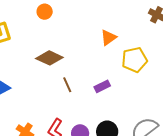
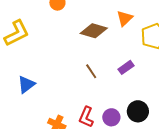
brown diamond: (49, 58) -> (94, 31), moved

